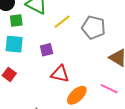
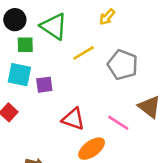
purple square: (47, 50) -> (44, 85), moved
pink line: (109, 89) -> (118, 123), moved

